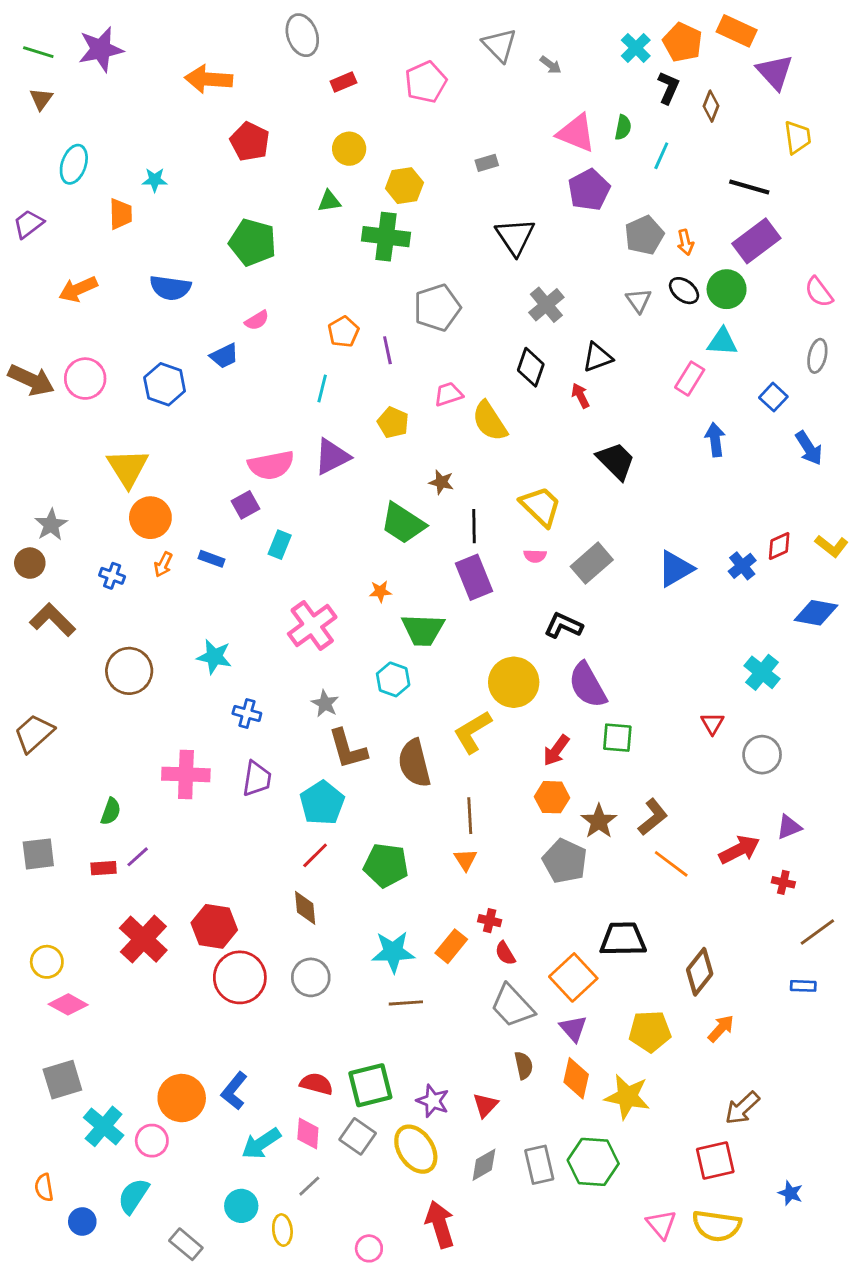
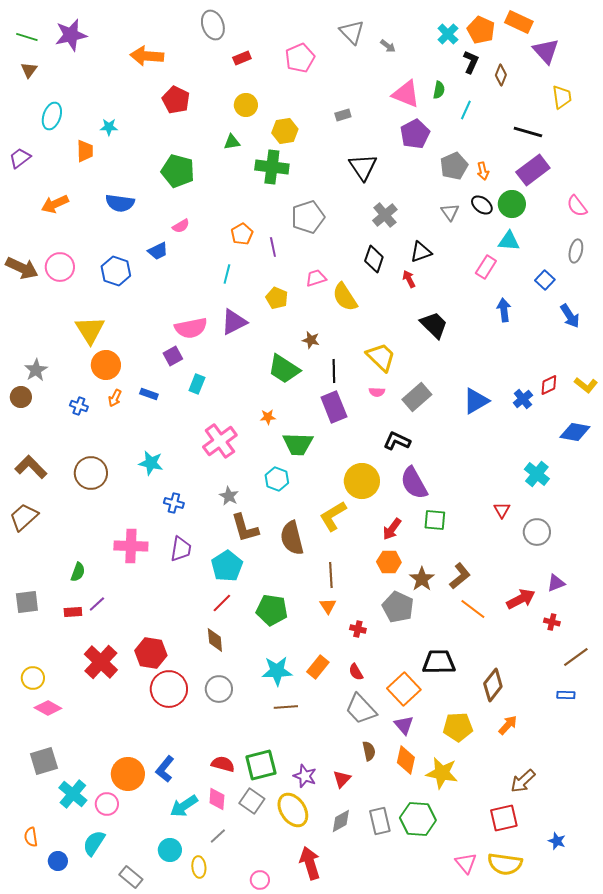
brown L-shape: (53, 620) -> (31, 467), moved
red cross: (490, 921) -> (358, 629), moved

